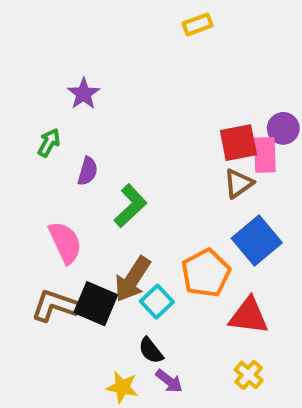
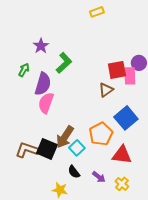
purple semicircle: (88, 171) -> (43, 84), size x1.6
brown triangle: (238, 183) -> (106, 90), moved
green L-shape: (130, 206) -> (64, 63), moved
pink semicircle: (65, 242) -> (46, 103), moved, turned -135
purple arrow: (169, 381) -> (99, 177), moved

